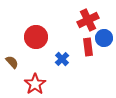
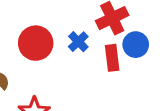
blue cross: (62, 59) -> (78, 42), moved

